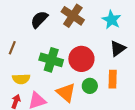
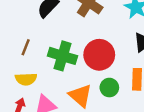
brown line: (12, 48) -> (26, 47), moved

